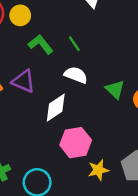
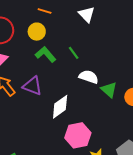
yellow circle: (20, 15) -> (37, 32), moved
white semicircle: (76, 75) -> (89, 77), moved

